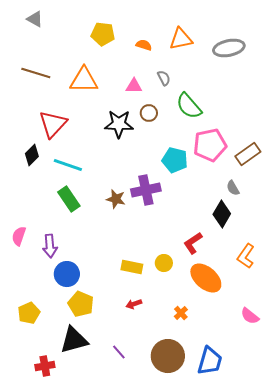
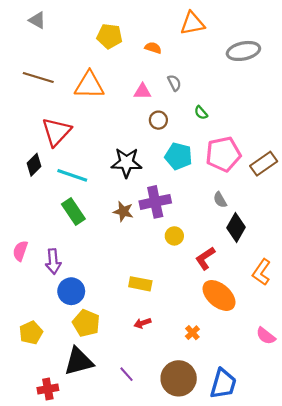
orange triangle: (181, 39) -> (192, 23), moved
green semicircle: (189, 106) -> (201, 113), size x0.5
black star: (119, 124) -> (127, 163), moved
cyan pentagon: (175, 160) -> (179, 156), moved
gray semicircle: (233, 188) -> (220, 200), moved
yellow circle: (164, 263) -> (174, 236), moved

